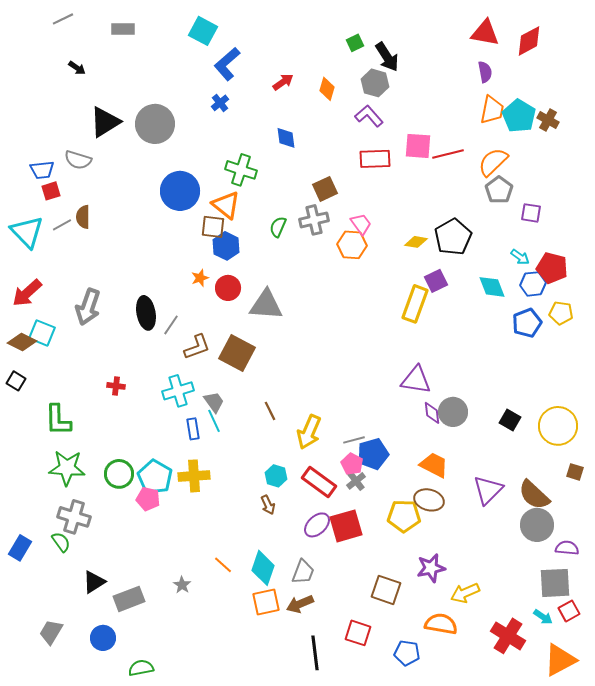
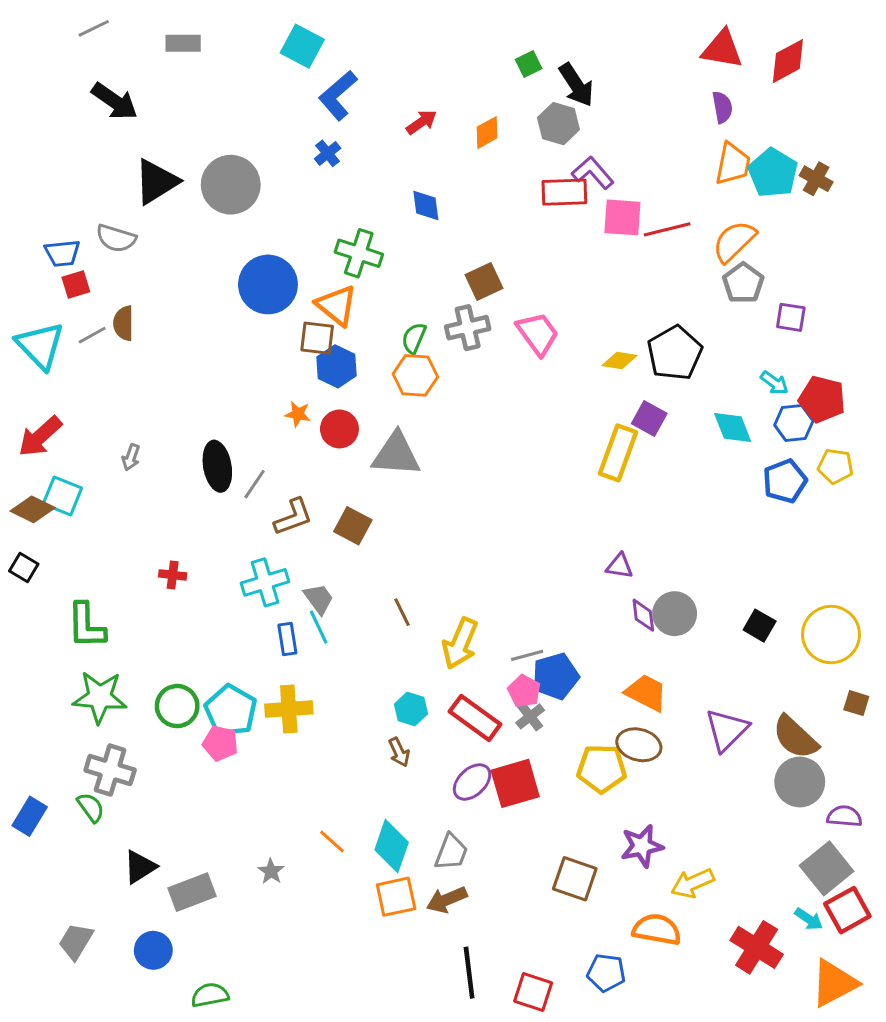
black arrow: (77, 68) -> (115, 101), size x1.8
orange diamond: (327, 89) -> (487, 133), turned 45
purple L-shape: (369, 116) -> (593, 173), moved
red rectangle: (375, 159) -> (564, 192), moved
pink trapezoid: (361, 224) -> (538, 334), size x1.4
orange hexagon: (352, 245) -> (415, 375), moved
orange star: (200, 278) -> (298, 414), turned 30
purple square: (436, 281) -> (649, 419), turned -35
gray arrow: (88, 307) -> (131, 457), size x0.5
brown square: (237, 353) -> (353, 526), size x0.7
purple triangle: (416, 380) -> (620, 566), size x0.6
gray square: (555, 583) -> (827, 868), turned -36
red square: (569, 611) -> (847, 910), size x1.4
red square: (358, 633) -> (533, 992), moved

